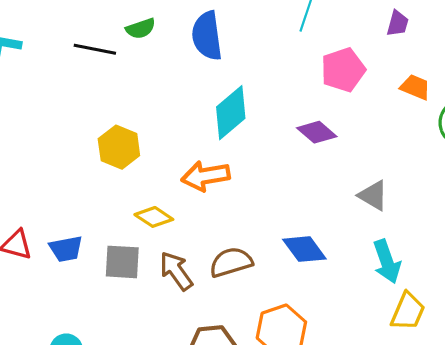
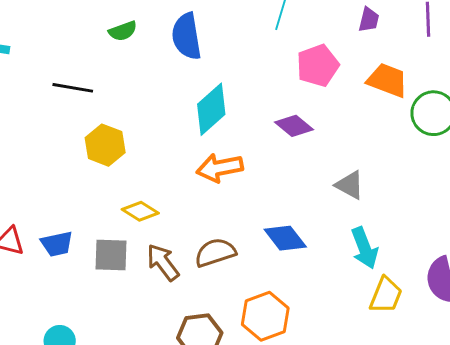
black line: (95, 49) -> (73, 88), moved
orange trapezoid: (415, 87) -> (387, 80), size x1.4
orange arrow: (206, 176) -> (220, 168), moved

